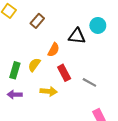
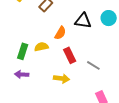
cyan circle: (98, 25) -> (109, 18), moved
yellow semicircle: (34, 65) -> (41, 47), turned 40
yellow arrow: (49, 91) -> (62, 79), moved

